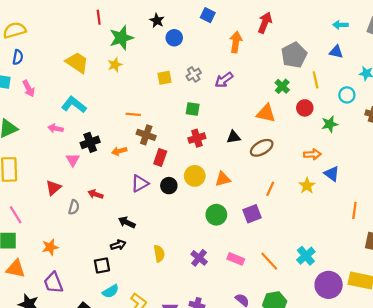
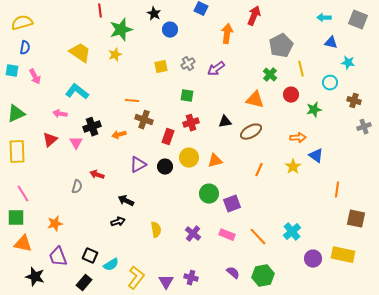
blue triangle: (336, 52) -> (331, 43), moved
red rectangle: (160, 158) -> (168, 137), moved
red triangle: (53, 188) -> (50, 140), moved
purple square: (252, 214) -> (232, 204), moved
black square: (102, 265) -> (90, 256), moved, turned 35
purple circle: (329, 285) -> (313, 259), size x0.7

